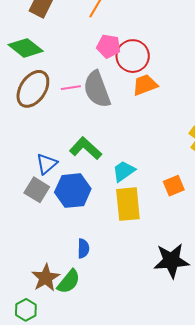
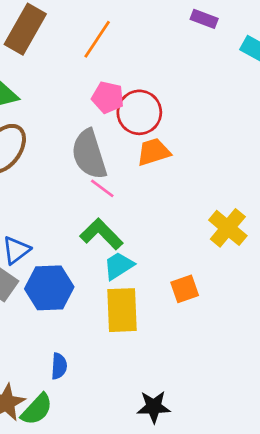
pink line: (71, 88) -> (102, 188), moved, turned 42
green L-shape: (85, 148) -> (101, 234), moved
black star: (171, 261) -> (154, 407), moved, size x0.7

